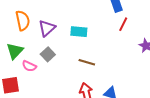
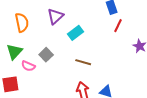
purple triangle: (47, 28) -> (55, 16), moved
cyan rectangle: (79, 32) -> (76, 33), turned -42

